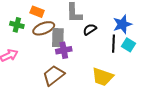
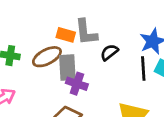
orange rectangle: (37, 12) -> (66, 35), moved
purple cross: (64, 50) -> (77, 84), turned 35

